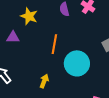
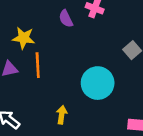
orange line: (54, 44) -> (38, 65), moved

